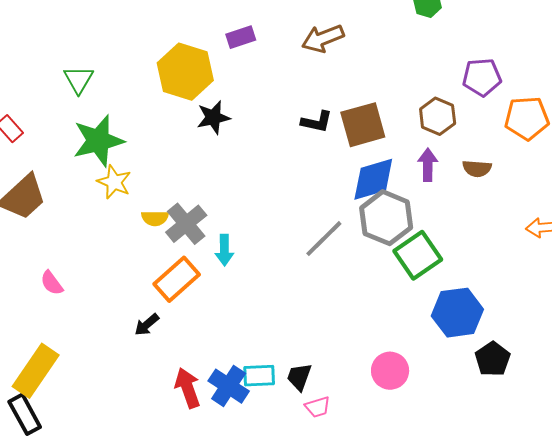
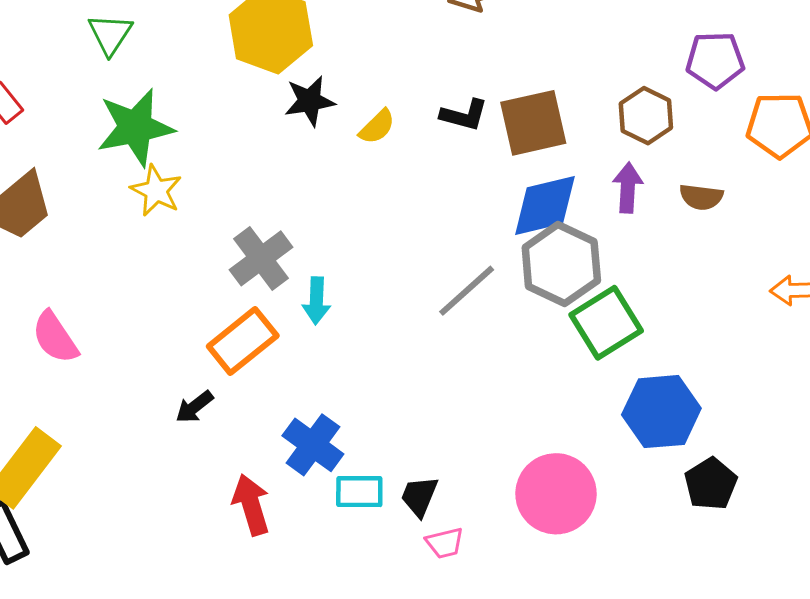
yellow semicircle: (155, 218) -> (377, 127), moved, turned -48
pink semicircle: (52, 283) -> (55, 337), size x1.4
pink circle: (390, 371) -> (556, 494), size x1.4
blue cross: (229, 386) -> (313, 445), moved

